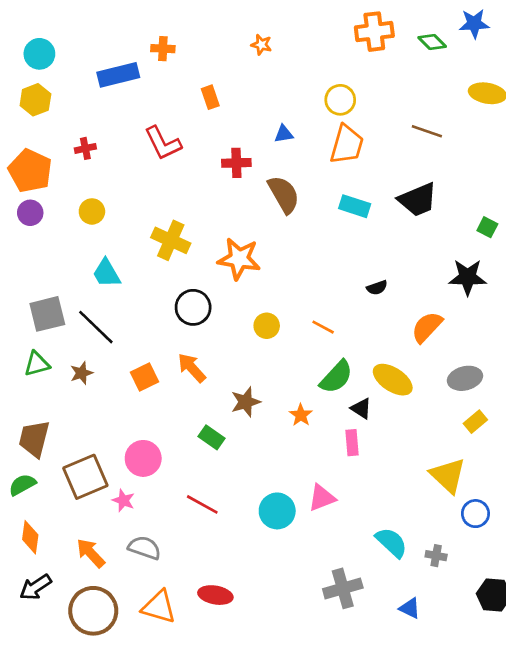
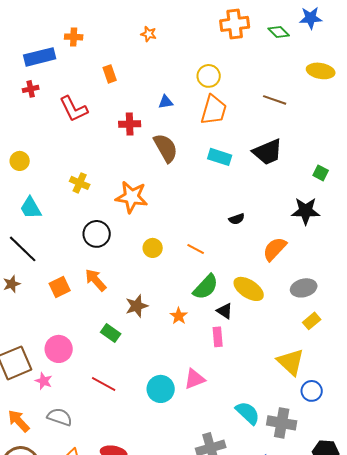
red cross: (85, 148) -> (31, 89), moved
yellow cross: (171, 240) -> (80, 183), size x0.7
gray cross: (436, 556) -> (282, 423), size x1.8

